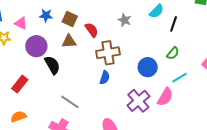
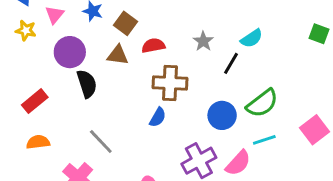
pink triangle: (21, 23) -> (55, 15), turned 32
black line: (174, 24) -> (231, 63), moved
red semicircle: (92, 30) -> (153, 46), turned -77
green semicircle: (173, 53) -> (262, 103), size x1.6
orange semicircle: (18, 117) -> (38, 142), moved

